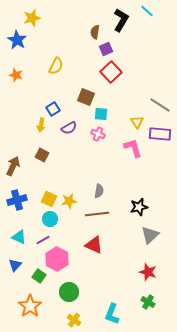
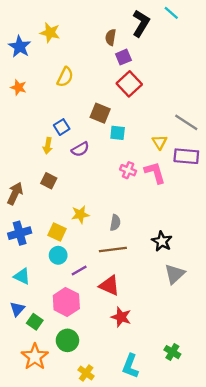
yellow star: (32, 18) -> (50, 33), moved, turned 30
pink cross: (98, 134) -> (128, 170), moved
yellow star: (69, 201) -> (80, 214), moved
black star: (139, 207) -> (162, 241), turned -30
purple line: (43, 240) -> (79, 270), moved
red star: (148, 272) -> (121, 317), moved
green square: (39, 276) -> (35, 322), moved
green circle: (69, 292) -> (67, 340), moved

